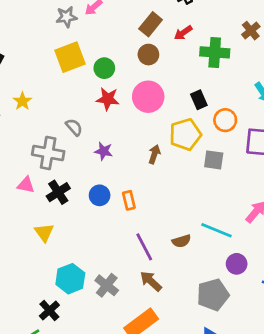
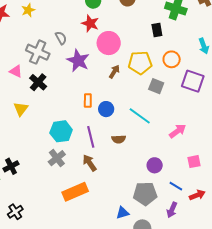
pink circle: (148, 97) -> (109, 43), moved
black rectangle: (199, 100) -> (157, 30), moved
purple star: (104, 151) -> (78, 61), size x1.6
black cross: (58, 192) -> (38, 82), turned -30
blue circle: (100, 195) -> (106, 109), moved
cyan line: (216, 230) -> (140, 116), moved
cyan hexagon: (70, 279) -> (61, 131), moved
gray pentagon: (213, 295) -> (145, 194), moved

